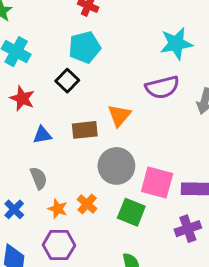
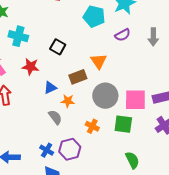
cyan pentagon: (85, 47) -> (94, 16), moved, turned -30
purple semicircle: (162, 87) -> (123, 35), size x0.7
blue cross: (14, 209) -> (47, 150), moved
orange star: (58, 209) -> (68, 101), moved
purple hexagon: (59, 245) -> (70, 149), moved

